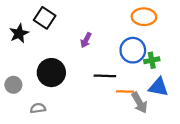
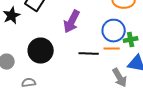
purple arrow: (86, 40) -> (72, 22), size x1.6
orange line: (125, 91) -> (112, 49), moved

